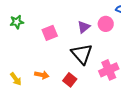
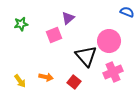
pink circle: (106, 24) -> (109, 41), moved, size x1.5
purple triangle: (84, 27) -> (68, 18), moved

